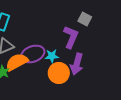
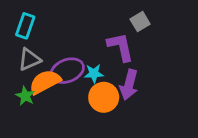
gray square: (85, 19) -> (140, 22), turned 32
purple L-shape: (71, 37) -> (120, 47), turned -35

